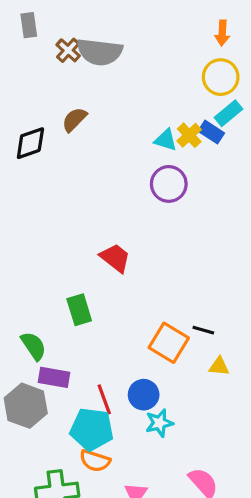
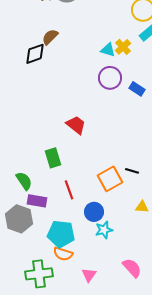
blue rectangle: (211, 132) -> (137, 89), moved
black diamond: (30, 143) -> (35, 54), moved
orange square: (169, 343) -> (110, 179), turned 30
yellow triangle: (219, 366) -> (142, 207), moved
red line: (104, 399) -> (69, 190), moved

